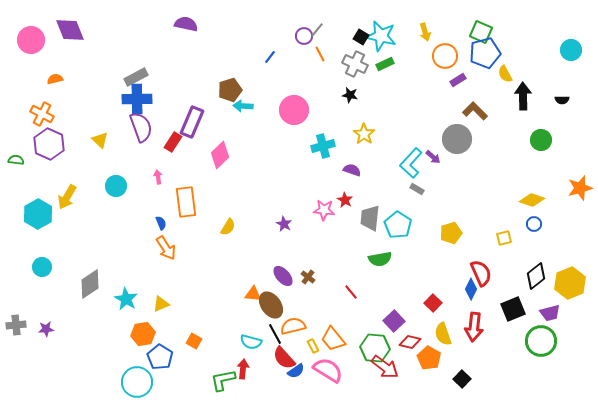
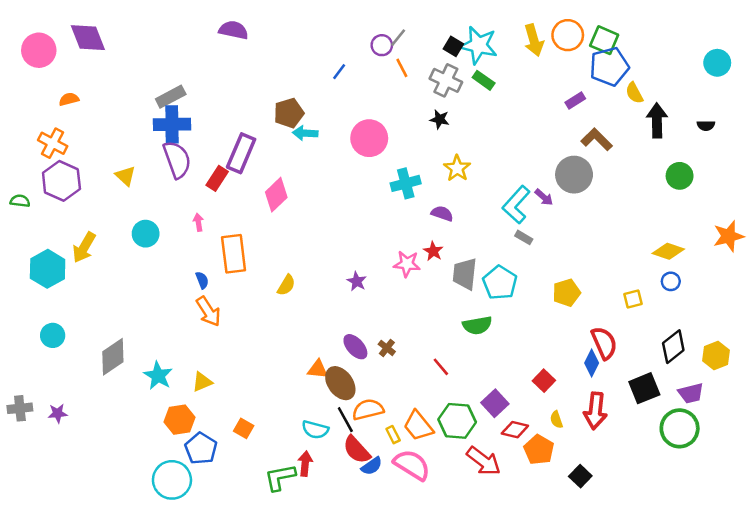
yellow arrow: (425, 32) -> (534, 40), size x1.4
orange circle: (445, 56) -> (568, 35), moved
green rectangle: (385, 64) -> (484, 80), turned 60
yellow hexagon: (570, 283) -> (716, 356), size x0.7
yellow semicircle: (443, 334) -> (556, 420), size x0.6
green hexagon: (375, 348) -> (457, 421), moved

